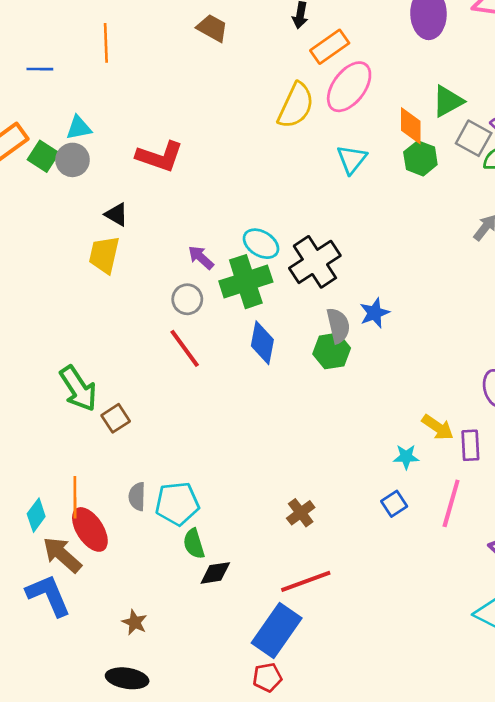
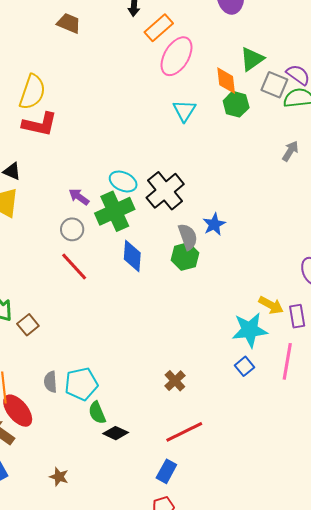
yellow semicircle: (296, 105) -> (32, 92), moved
cyan star: (406, 457) -> (250, 330), size x1.8
black diamond: (215, 573) -> (116, 433), turned 40
blue rectangle: (277, 631) -> (166, 471), size x0.6

